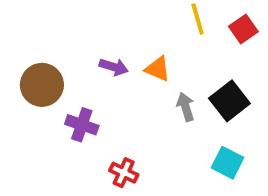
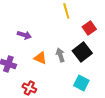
red square: (243, 29) -> (89, 28), moved
orange triangle: (158, 69) -> (40, 58), moved

